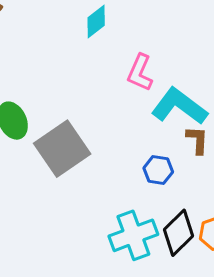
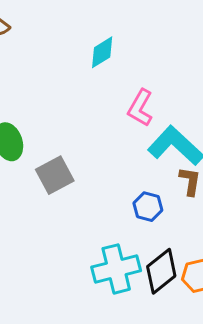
gray square: (62, 149) -> (55, 175), size x0.7

